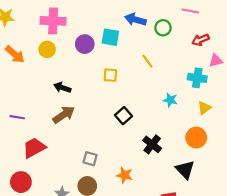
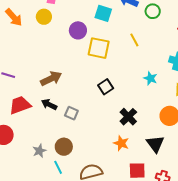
purple circle: (85, 44) -> (78, 30), moved
yellow square: (110, 75) -> (99, 48), size x1.6
black arrow: (62, 88) -> (49, 104), moved
gray square: (90, 159) -> (71, 113), moved
orange star: (125, 175) -> (121, 143), moved

